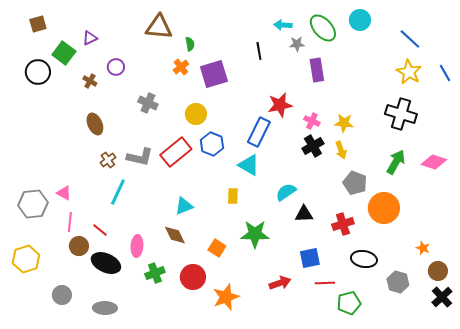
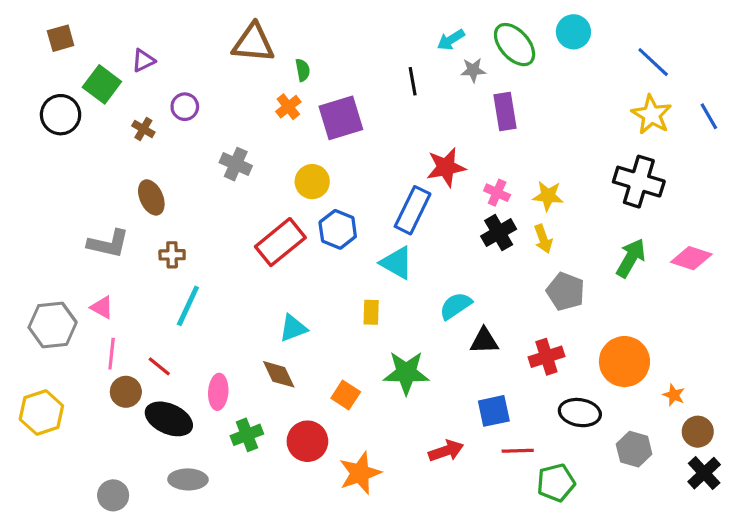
cyan arrow: (283, 25) -> (451, 40), turned -36
gray L-shape: (140, 157) -> (108, 244), moved
brown cross: (108, 160) -> (172, 255), turned 35
orange circle: (384, 208) -> (624, 362), moved
gray circle: (62, 295) -> (113, 495), moved
gray ellipse: (105, 308) -> (188, 479), moved

